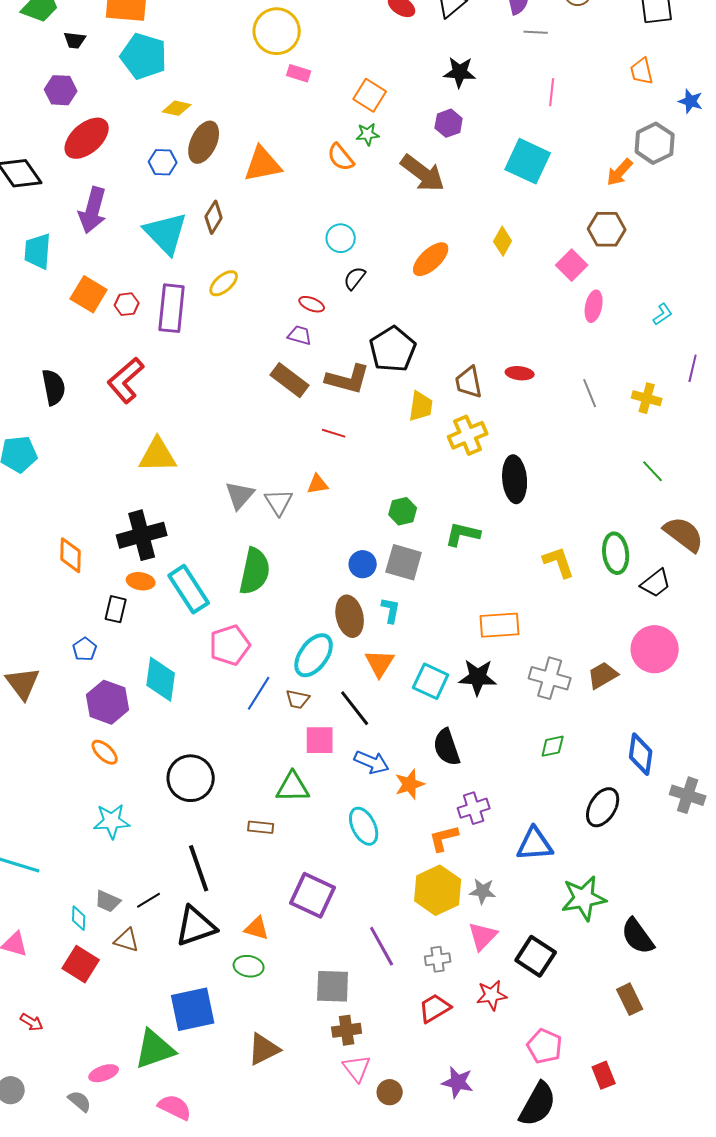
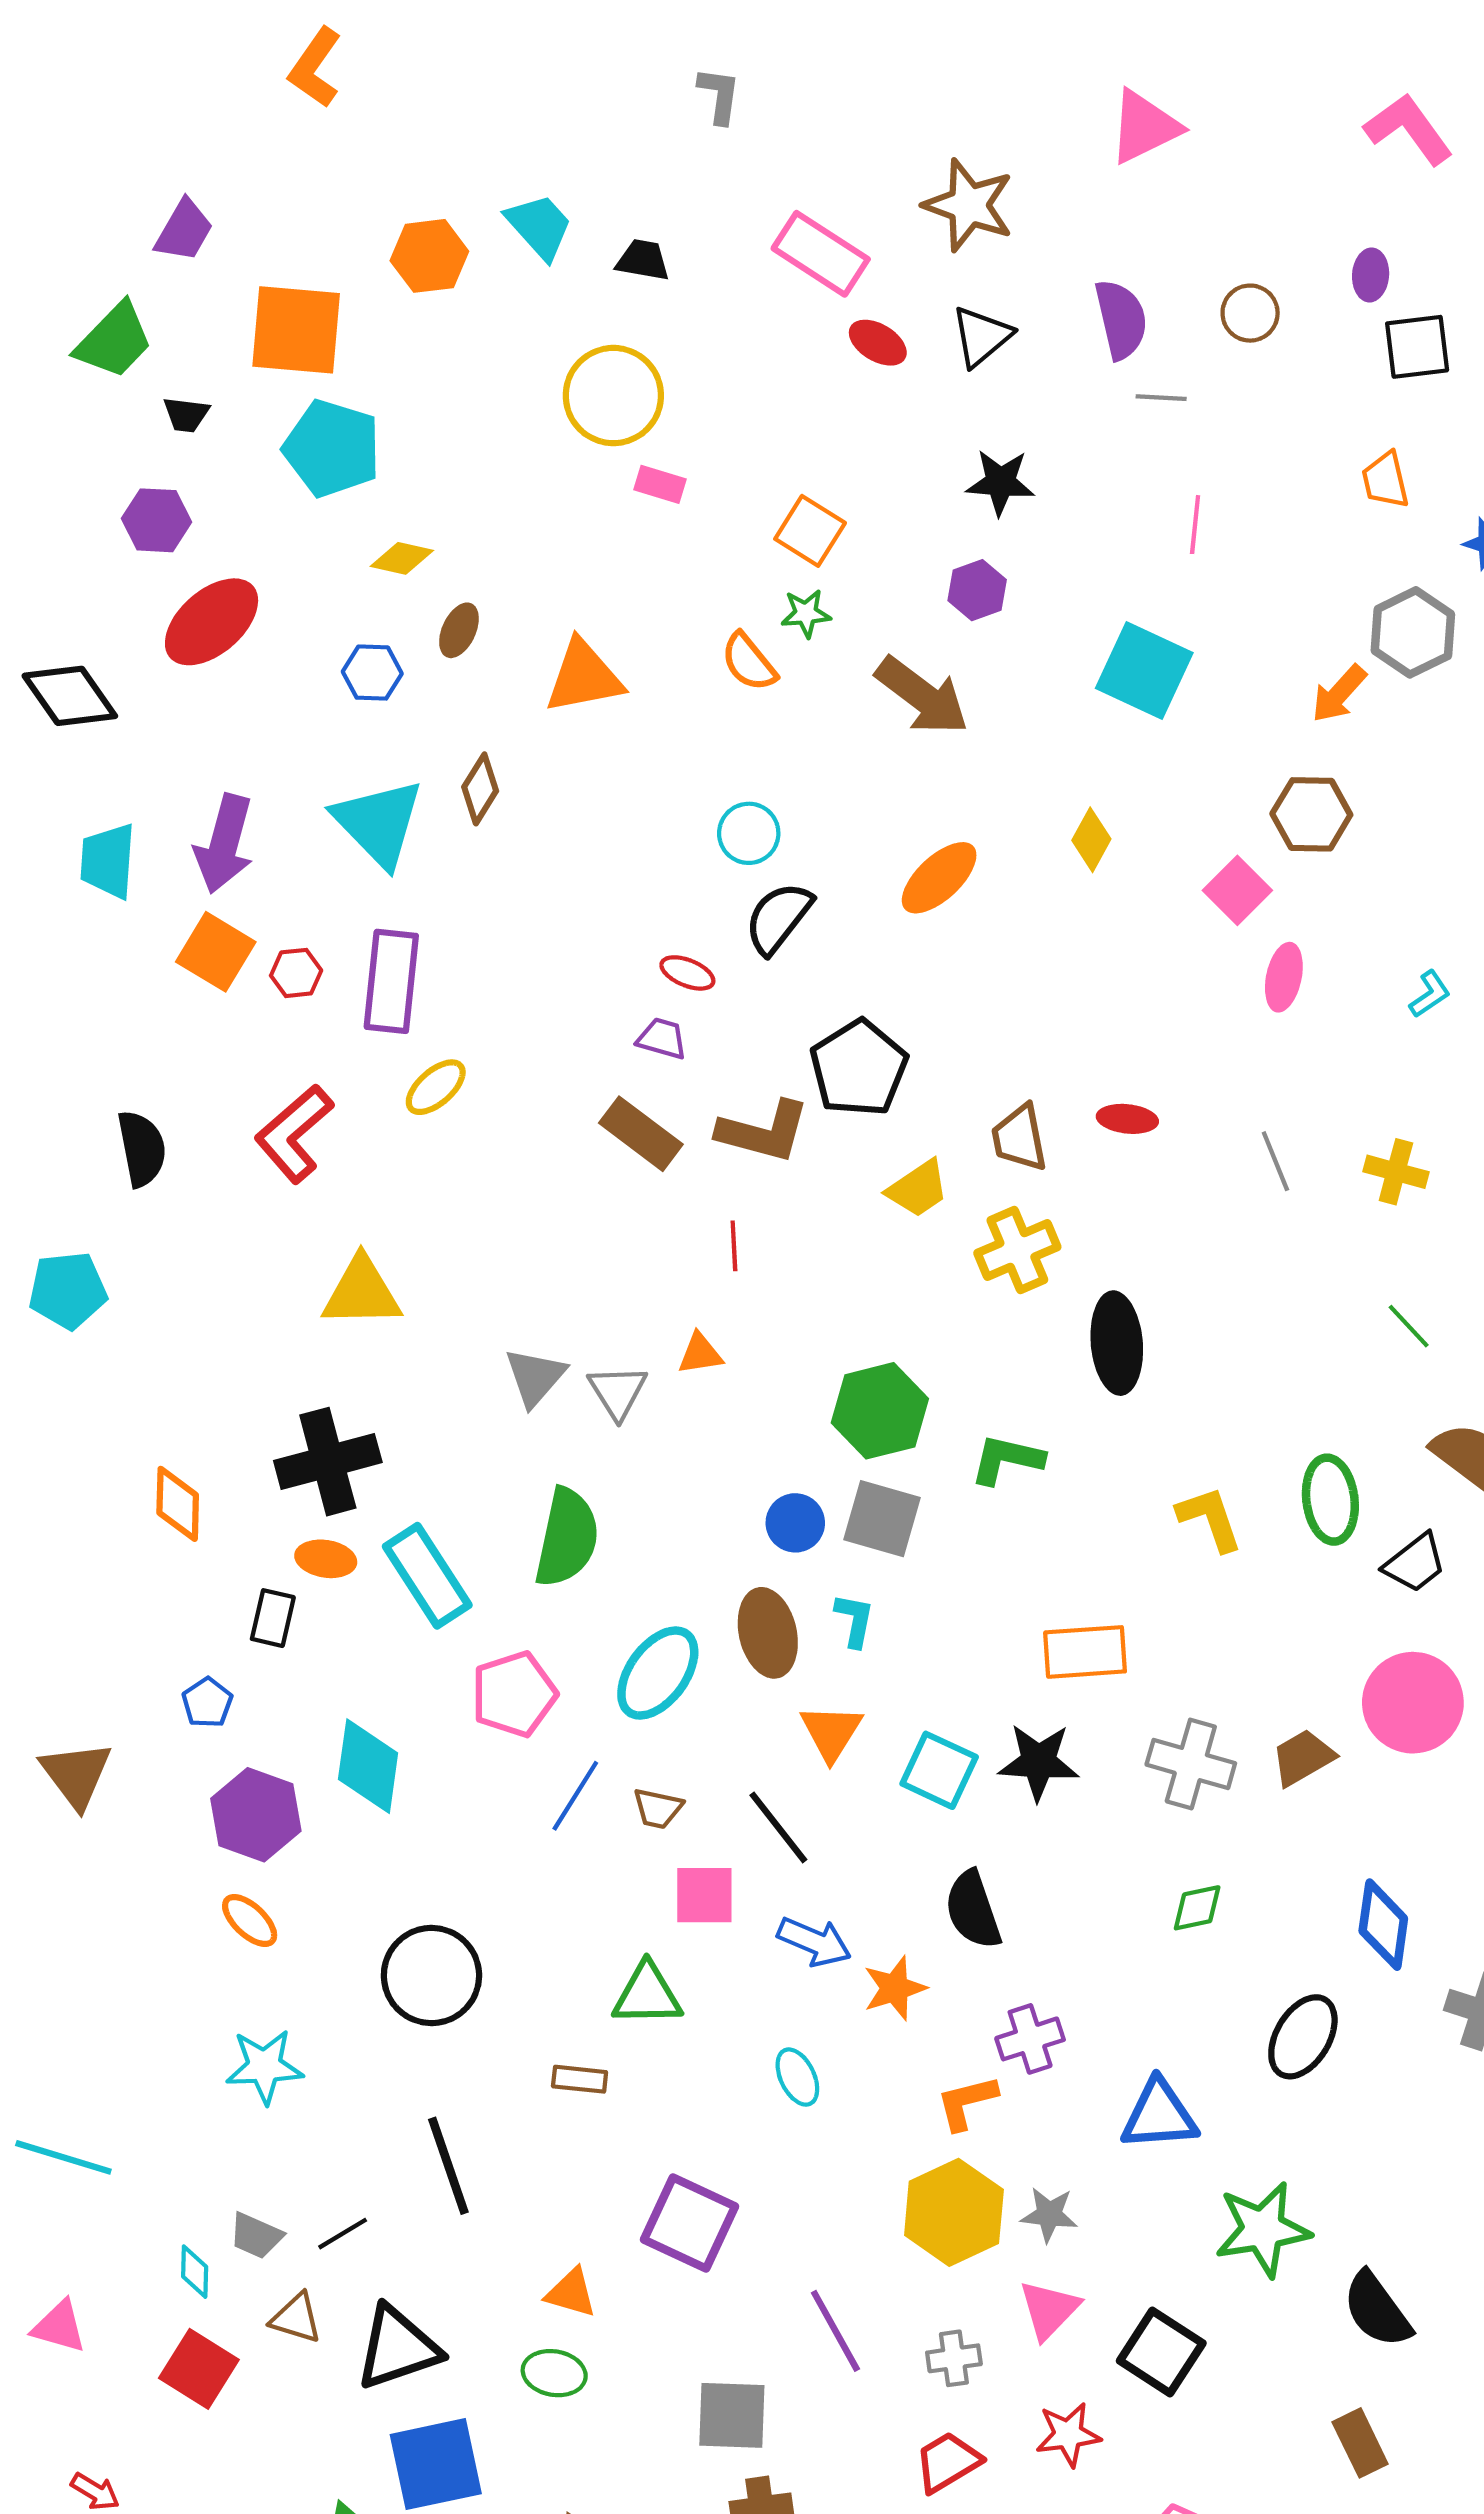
brown ellipse: (204, 142) -> (459, 630), size x0.6
purple arrow: (93, 210) -> (224, 844), moved
black semicircle: (355, 278) -> (778, 918), size x1.5
yellow ellipse: (224, 283) -> (436, 1087), moved
yellow trapezoid: (421, 406) -> (918, 1189), turned 48
red line: (334, 433) -> (734, 1246), turned 70
green hexagon: (403, 511) -> (880, 1411), size x1.6
cyan ellipse: (314, 655) -> (658, 1673), moved
cyan ellipse: (364, 826) -> (797, 2077), size x0.7
black triangle: (196, 926) -> (398, 2348), moved

